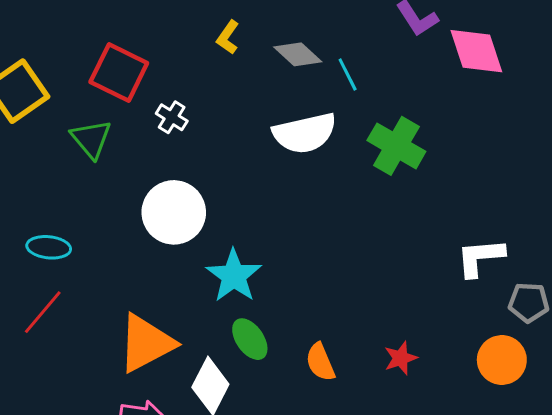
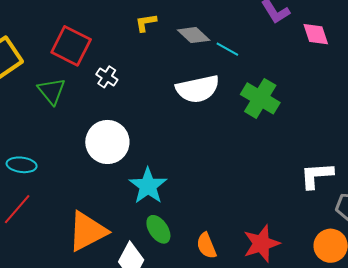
yellow L-shape: (228, 37) -> (146, 23), turned 45
pink diamond: (476, 51) -> (316, 34), size x0.7
cyan line: (348, 74) -> (227, 49), turned -35
red star: (401, 358) -> (261, 244), size x1.6

